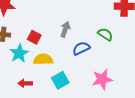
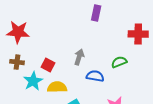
green semicircle: (105, 34) -> (119, 62), turned -56
blue semicircle: (81, 48) -> (95, 76), turned 36

